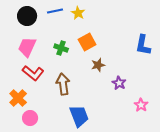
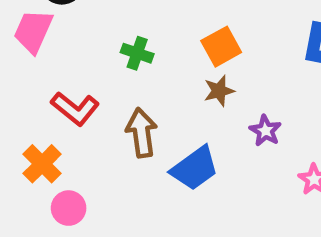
orange square: (87, 42) -> (221, 47), moved
pink trapezoid: (27, 47) -> (33, 31), moved
blue trapezoid: (79, 116) -> (195, 168), moved, turned 75

